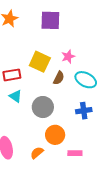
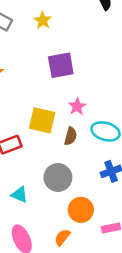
purple square: (50, 20) -> (61, 65), moved
cyan triangle: (15, 96) -> (20, 195), moved

